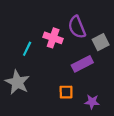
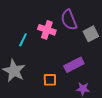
purple rectangle: (82, 64) -> (74, 65), moved
orange square: (66, 92) -> (50, 80), moved

